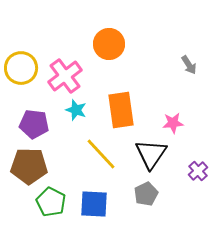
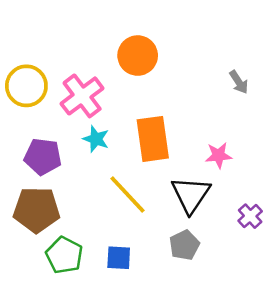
blue square: (94, 204) -> (119, 258), size x0.7

